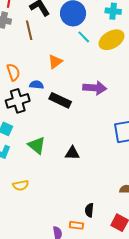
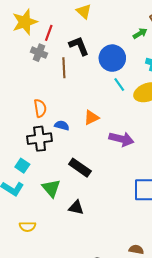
orange triangle: (55, 62) -> (91, 118), moved
black rectangle: (60, 100) -> (80, 168), moved
black triangle: (72, 153) -> (76, 207), moved

